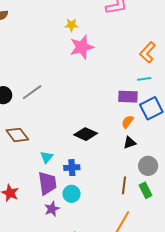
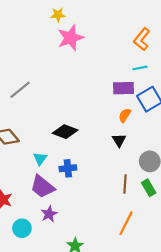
black diamond: (86, 134) -> (65, 132), moved
black triangle: (130, 143) -> (119, 140), moved, turned -40
purple trapezoid: (47, 183) -> (42, 187), turned 140
cyan circle: (72, 194) -> (22, 228), moved

